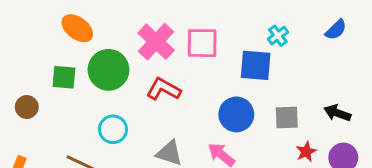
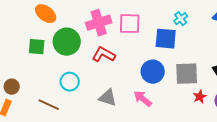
pink cross: (156, 42) -> (99, 23), turned 30
brown circle: (27, 107) -> (12, 87), moved
gray square: (287, 117) -> (187, 74), size x1.4

